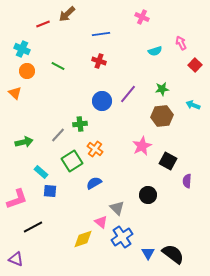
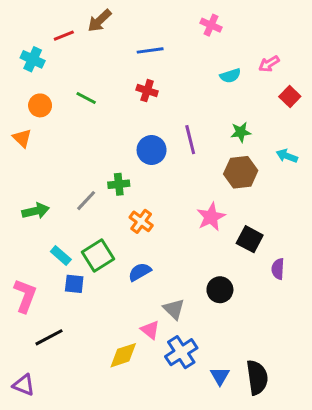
pink arrow: (181, 43) -> (269, 64), turned -96
cyan cross: (22, 49) -> (33, 59), moved
purple line: (128, 94) -> (190, 140), turned -54
green square: (72, 161) -> (98, 256), moved
pink L-shape: (17, 199) -> (25, 296), turned -50
black semicircle: (173, 254) -> (257, 377), turned 45

